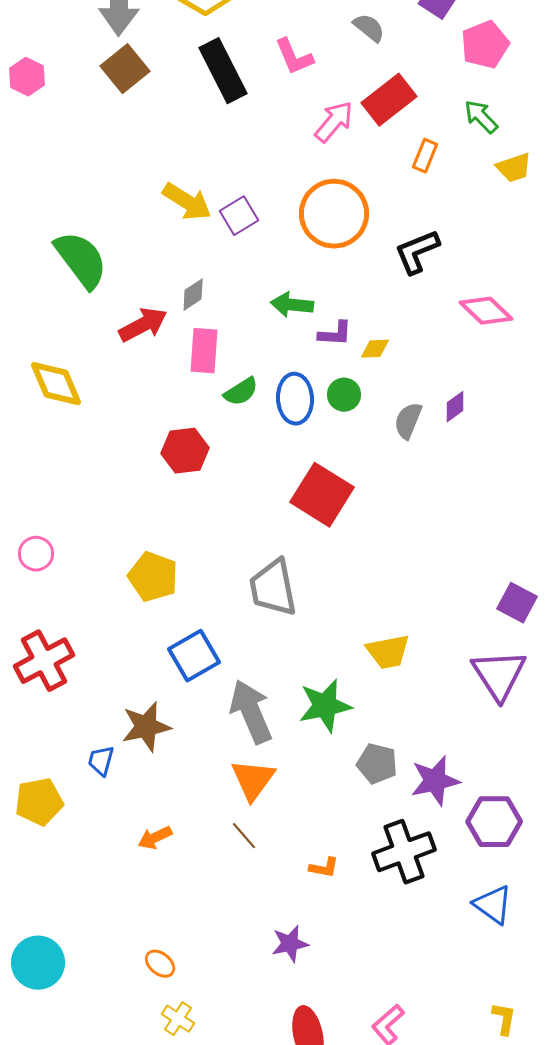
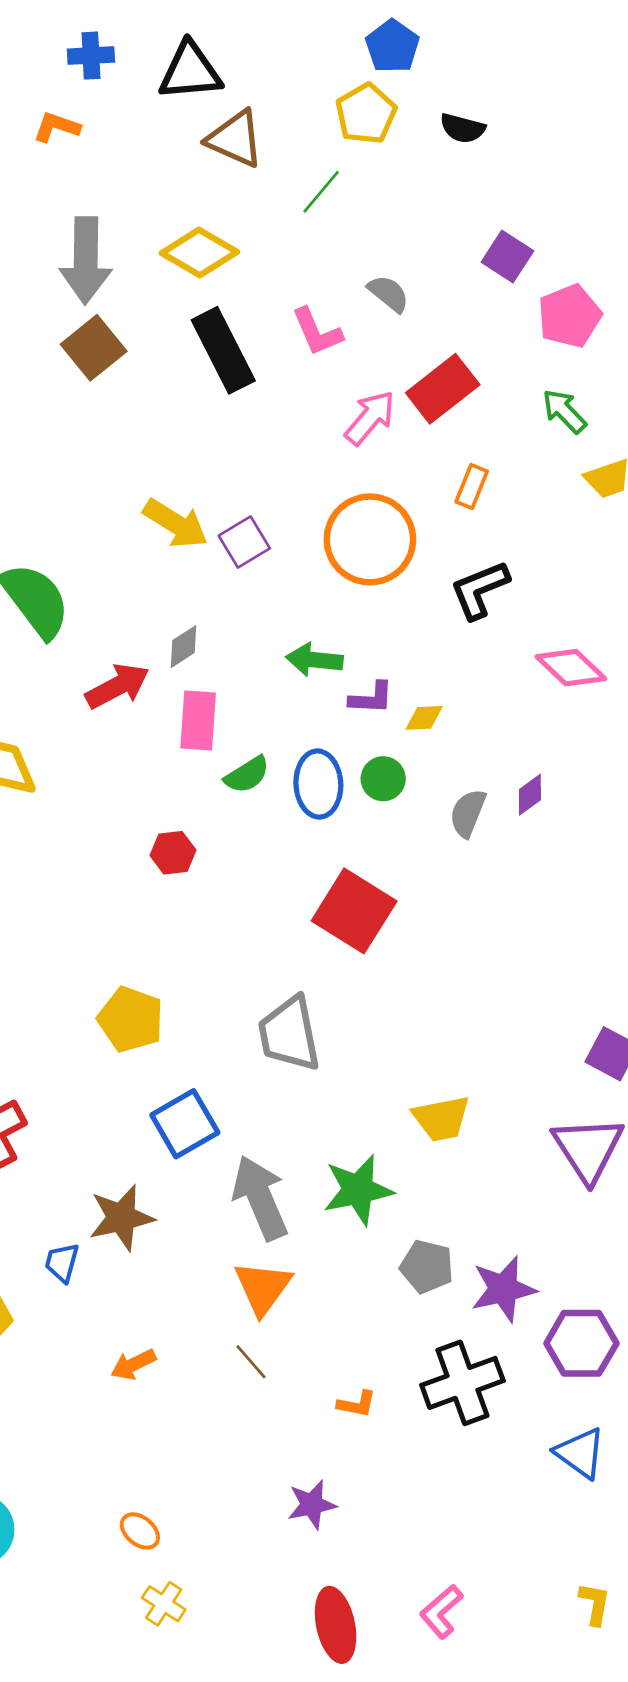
gray semicircle: (369, 28) -> (388, 294), moved
orange rectangle: (425, 156) -> (472, 487), moved
red hexagon: (185, 451) -> (173, 853), size x0.7

